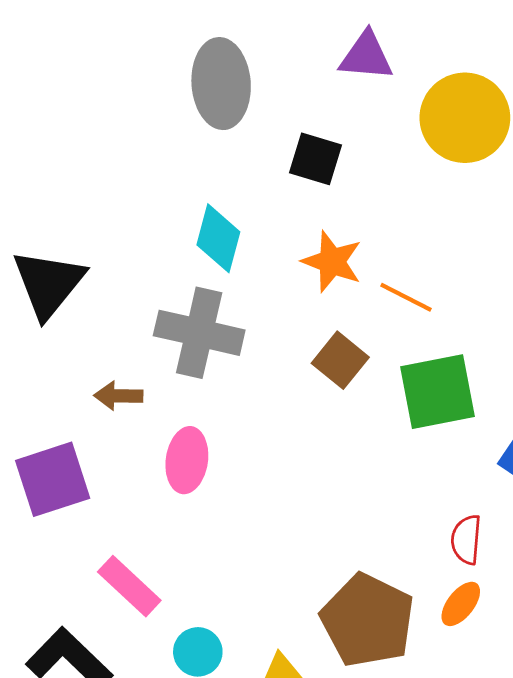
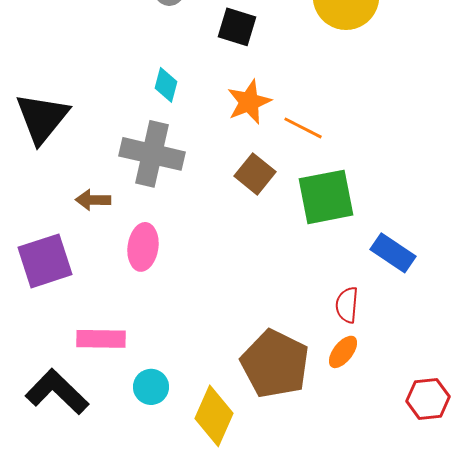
cyan diamond: (218, 238) -> (166, 85), size x0.7
orange star: (332, 262) -> (249, 102), turned 30
pink rectangle: (129, 586) -> (101, 339), turned -42

